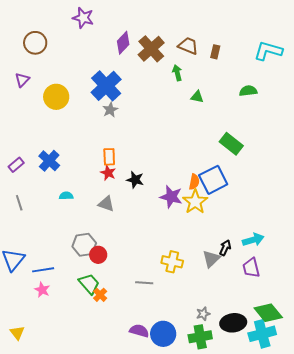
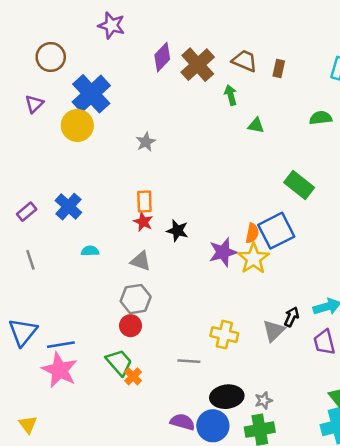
blue cross: (106, 86) -> (91, 94), moved
purple star: (171, 197) -> (223, 252), turned -30
gray hexagon: (84, 245) -> (136, 299), moved
pink star: (42, 290) -> (60, 370), size x1.8
black ellipse: (233, 323) -> (227, 397), moved

